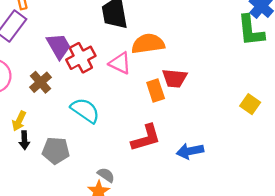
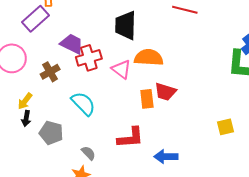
purple trapezoid: (59, 46) -> (72, 44), turned -45
yellow square: (250, 104) -> (225, 127), turned 30
gray semicircle: (106, 175) -> (88, 153), moved

